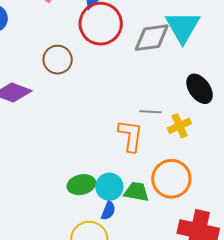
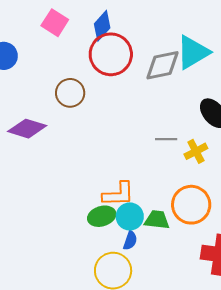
cyan triangle: (183, 27) -> (193, 52), turned 33
orange L-shape: (130, 136) -> (118, 194), moved, turned 84

